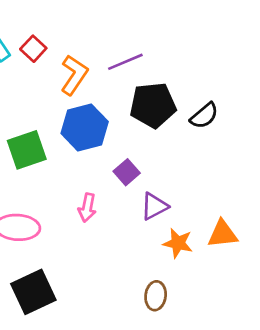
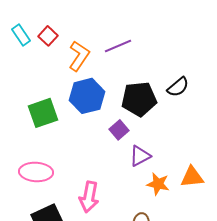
black pentagon: (153, 105) -> (139, 99), moved
pink arrow: (87, 208) -> (89, 197), moved, size x1.4

